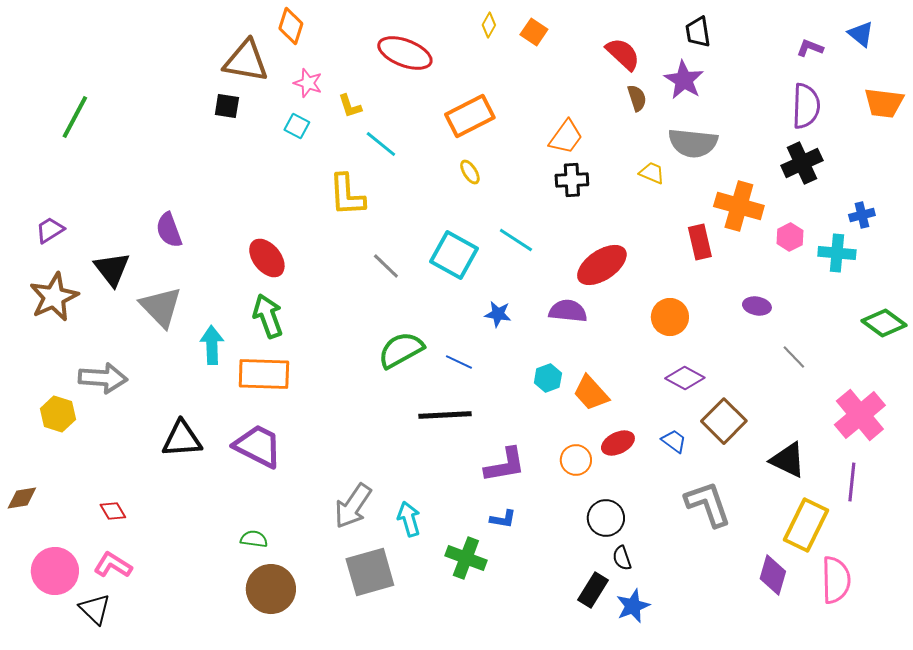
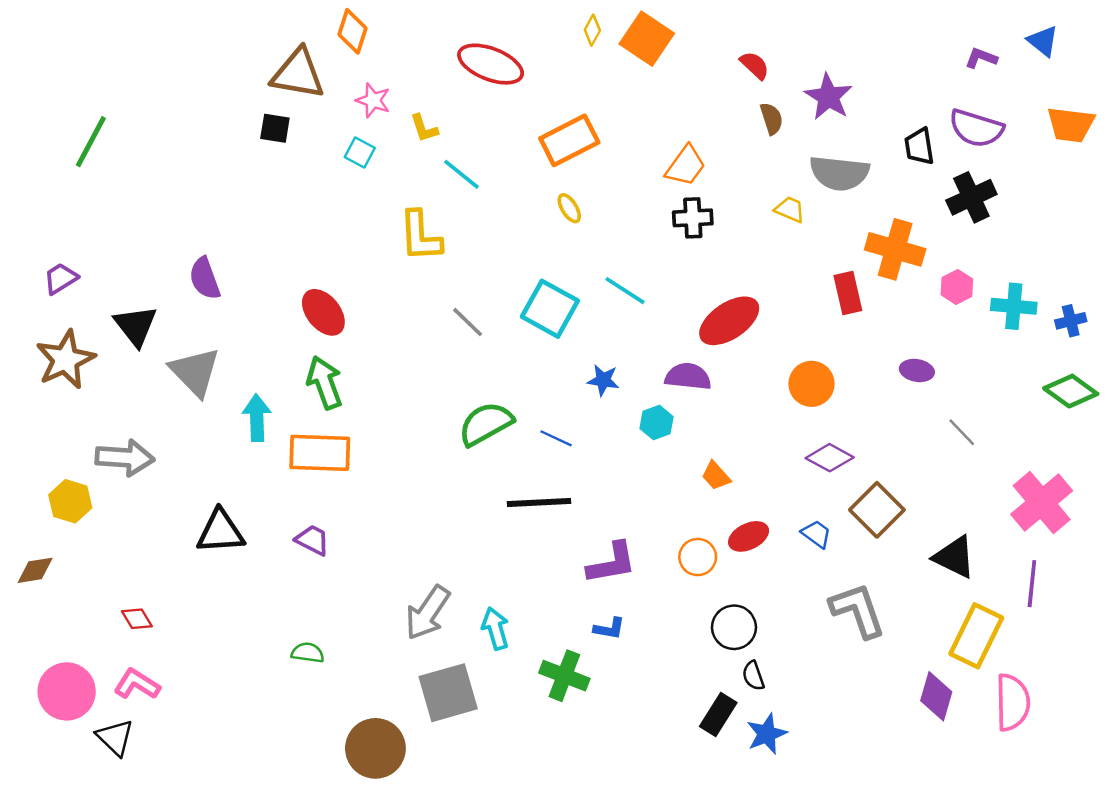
orange square: (534, 32) -> (647, 39), size x1.6
black trapezoid: (698, 32) -> (919, 146), moved
red semicircle: (623, 54) -> (755, 65), size x0.7
purple semicircle: (806, 106) -> (976, 128), turned 105
blue cross: (862, 215) -> (1071, 321), moved
cyan hexagon: (548, 378) -> (656, 423), moved
orange trapezoid: (591, 393) -> (716, 476), size x0.7
purple trapezoid: (258, 446) -> (312, 540), size x0.6
brown diamond: (22, 498) -> (35, 570), moved
brown circle: (271, 589) -> (375, 748), moved

